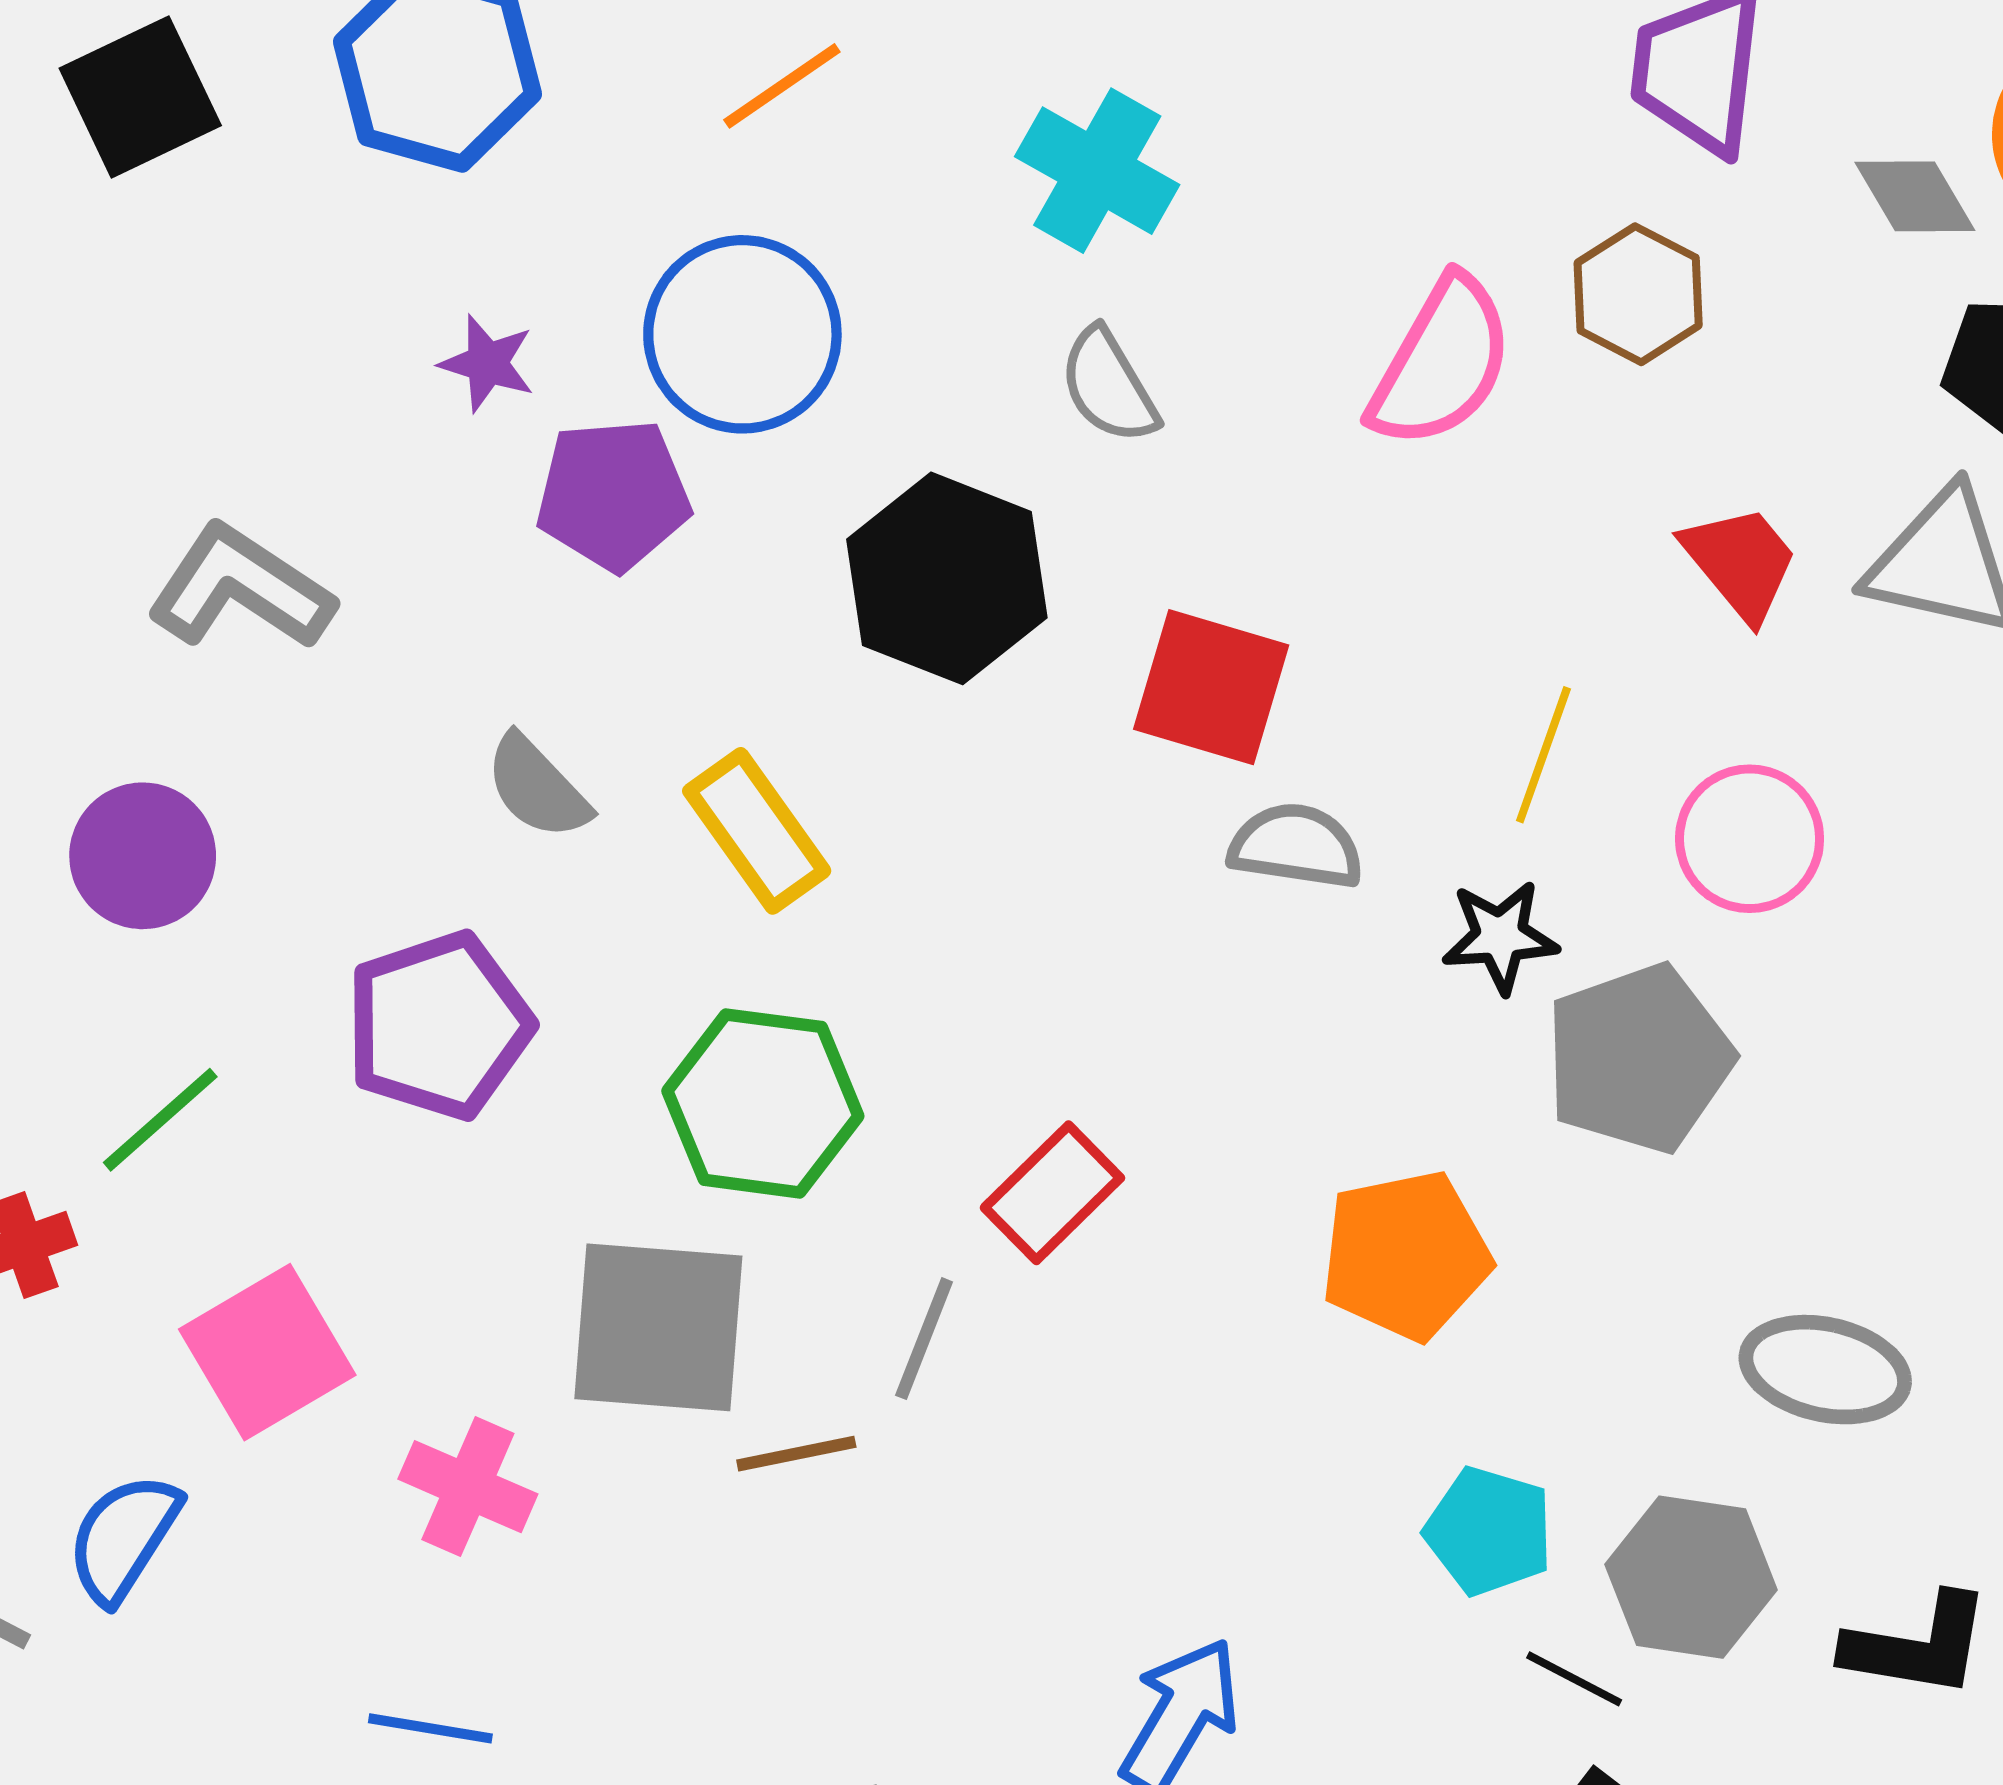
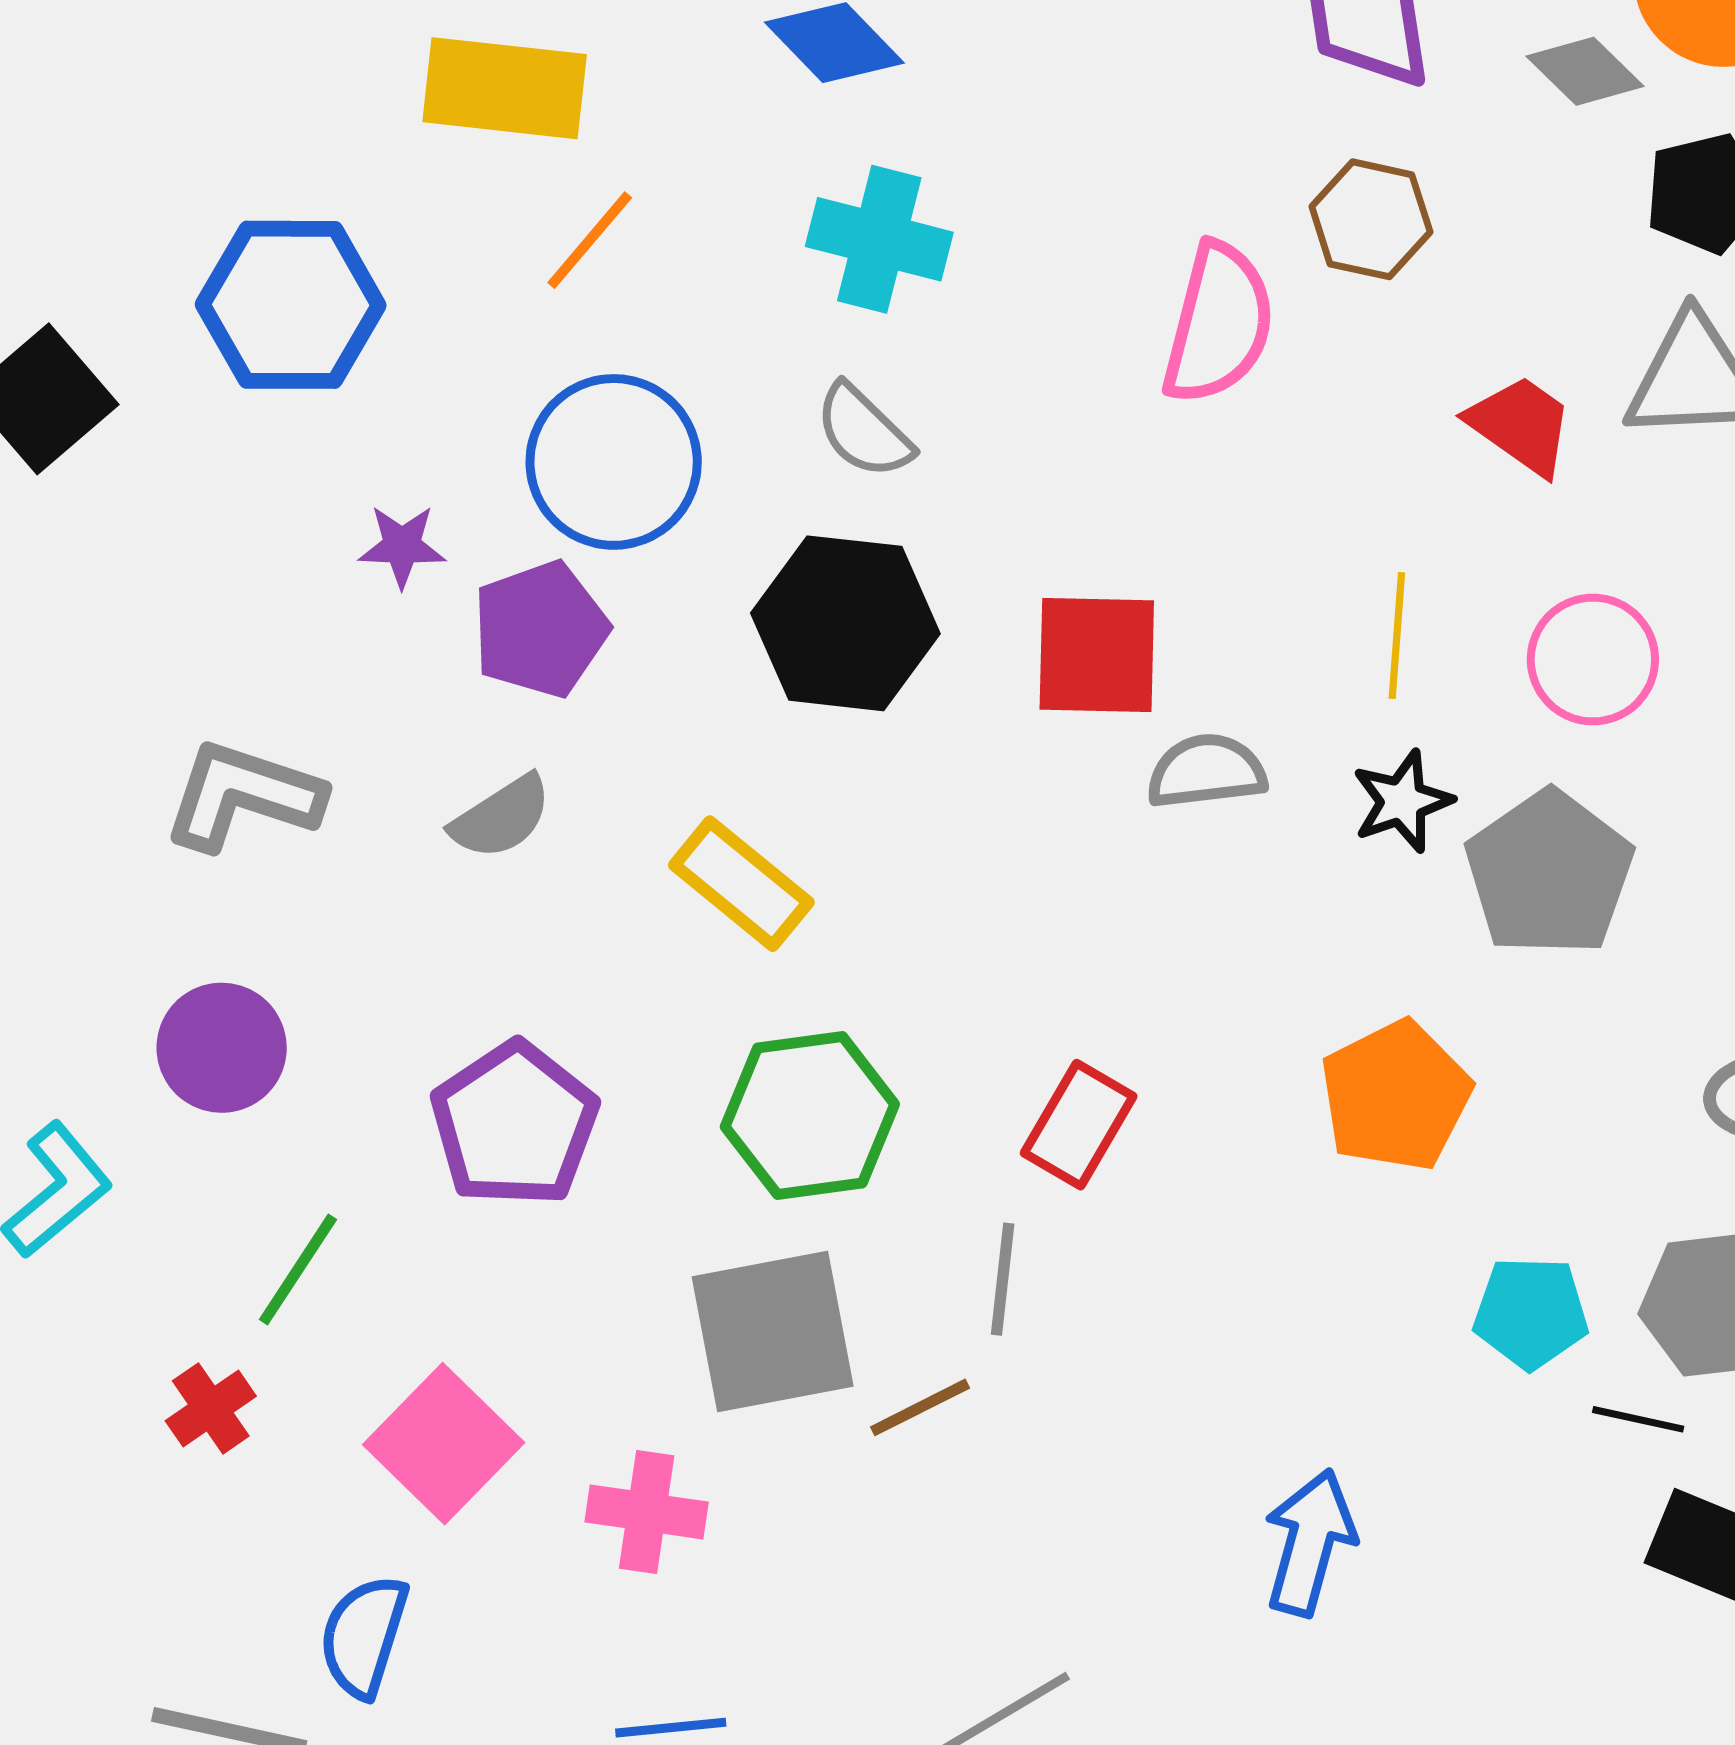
gray semicircle: (1109, 386) -> (864, 431), moved
gray semicircle: (537, 787) -> (501, 817), moved, turned -64

